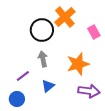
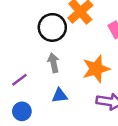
purple line: (23, 76) -> (19, 80), moved
blue triangle: (48, 86) -> (60, 96), turned 32

